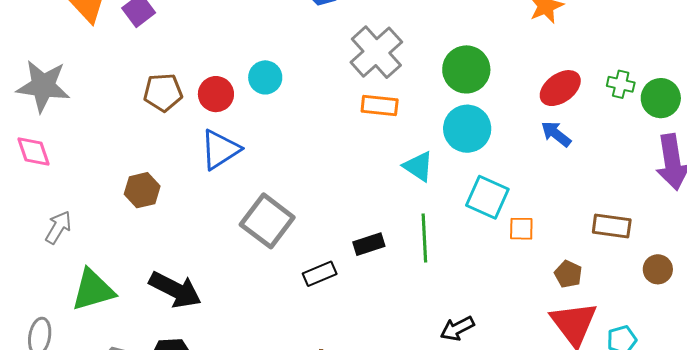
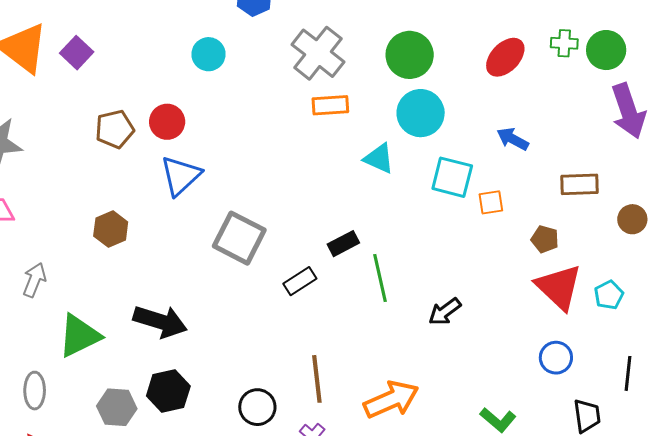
cyan circle: (265, 77) -> (208, 54), moved
blue arrow: (556, 134) -> (513, 139), moved
green line: (424, 238) -> (380, 278), moved

